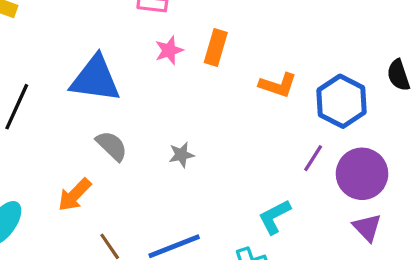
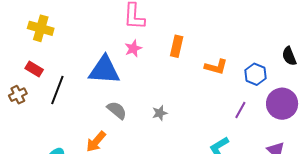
pink star: (169, 50) -> (133, 48), moved
blue hexagon: (342, 101) -> (255, 74), size x0.7
purple circle: (362, 174) -> (282, 104), moved

